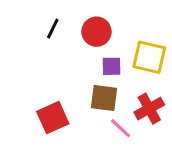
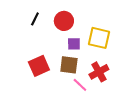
red square: (53, 118) -> (39, 66), moved

